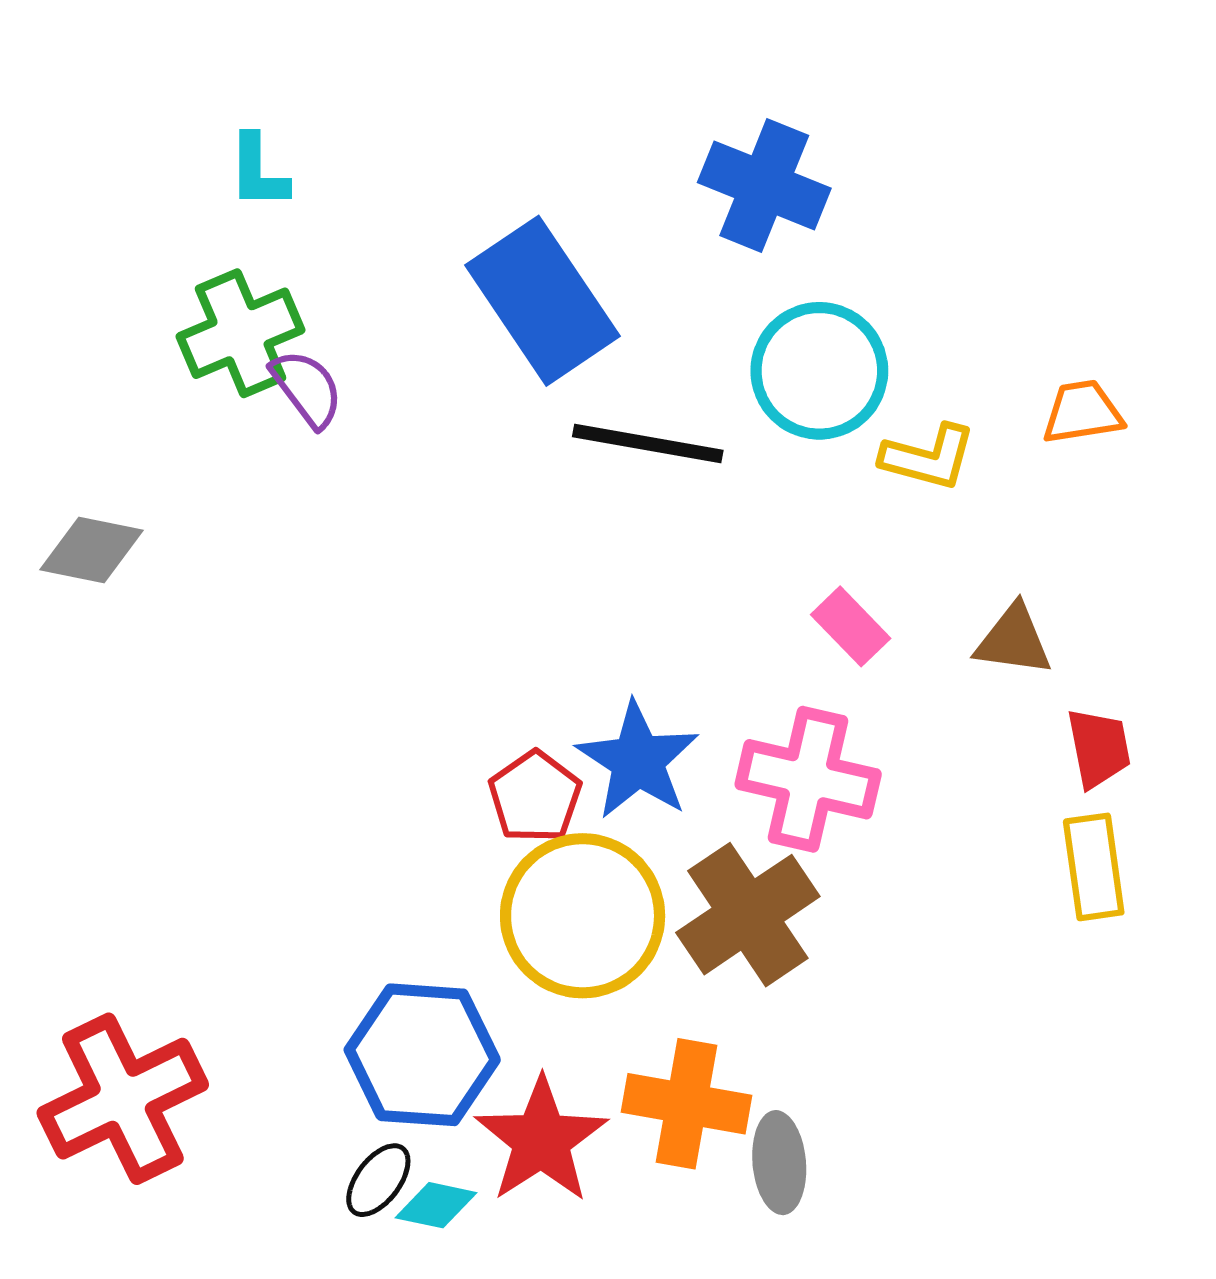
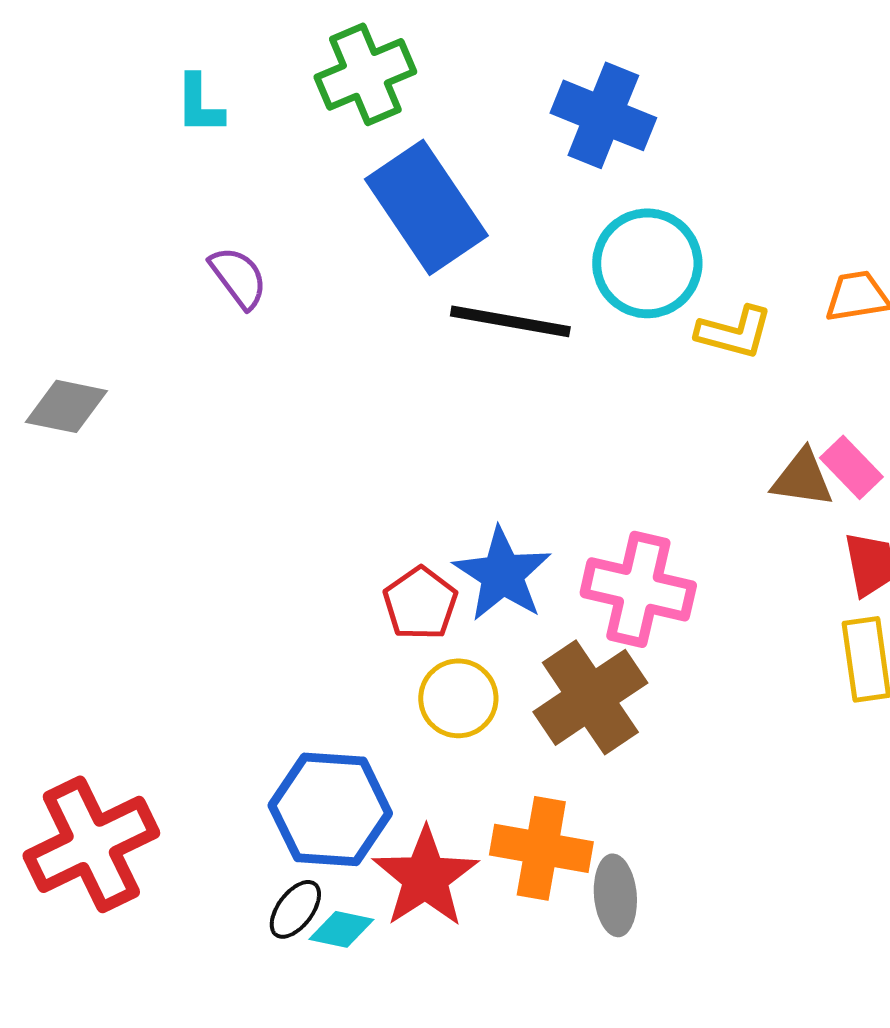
green cross: (241, 333) -> (365, 74), moved
pink rectangle: (851, 626) -> (851, 467), moved
yellow circle: (583, 916) -> (458, 698), size x0.6

